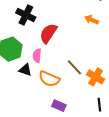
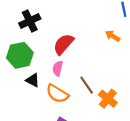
black cross: (26, 15) -> (30, 21), moved, turned 30
pink semicircle: (37, 56) -> (58, 68), moved

